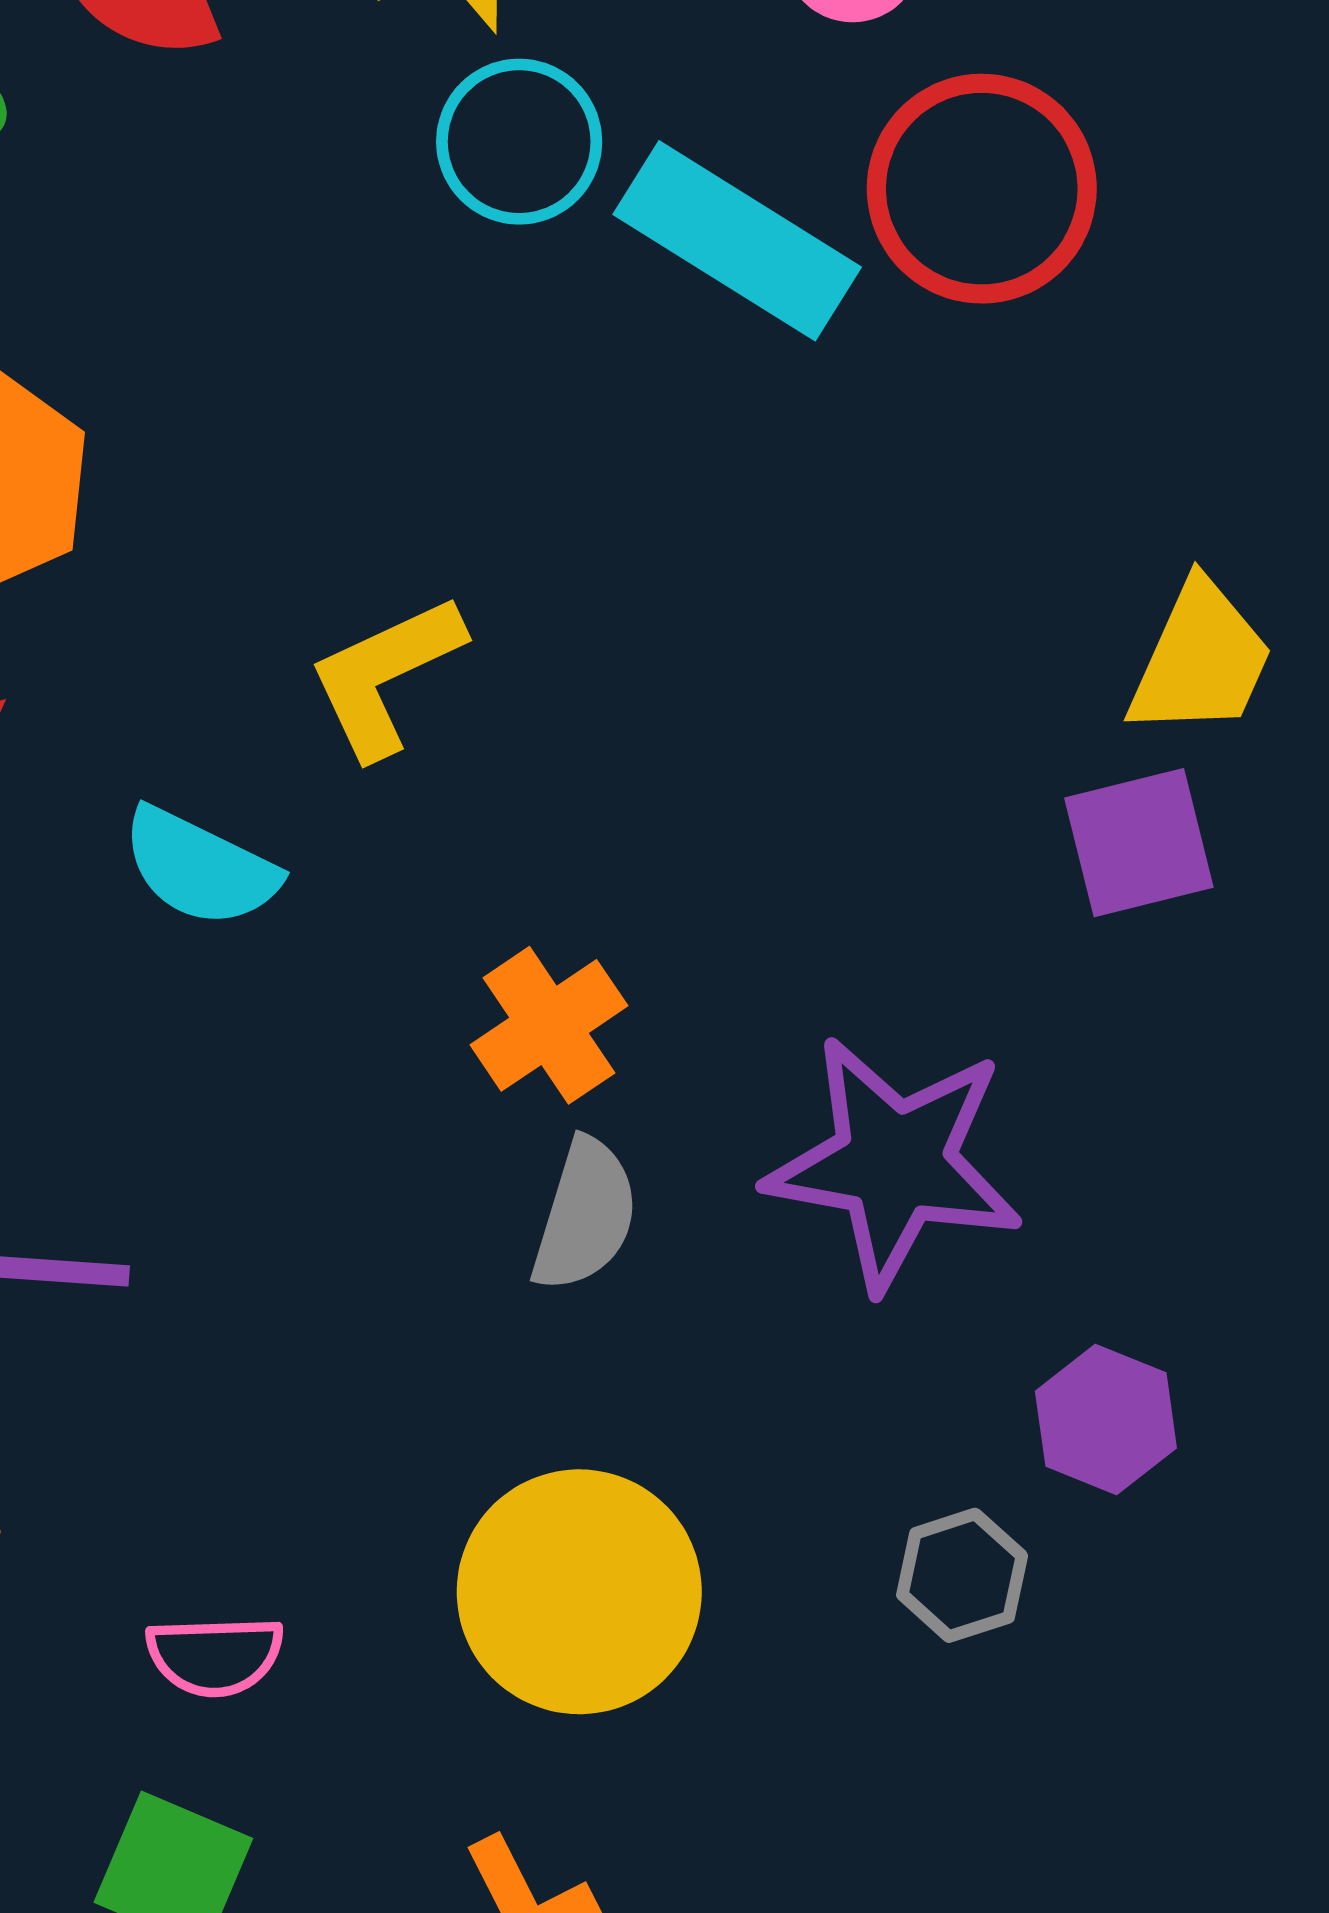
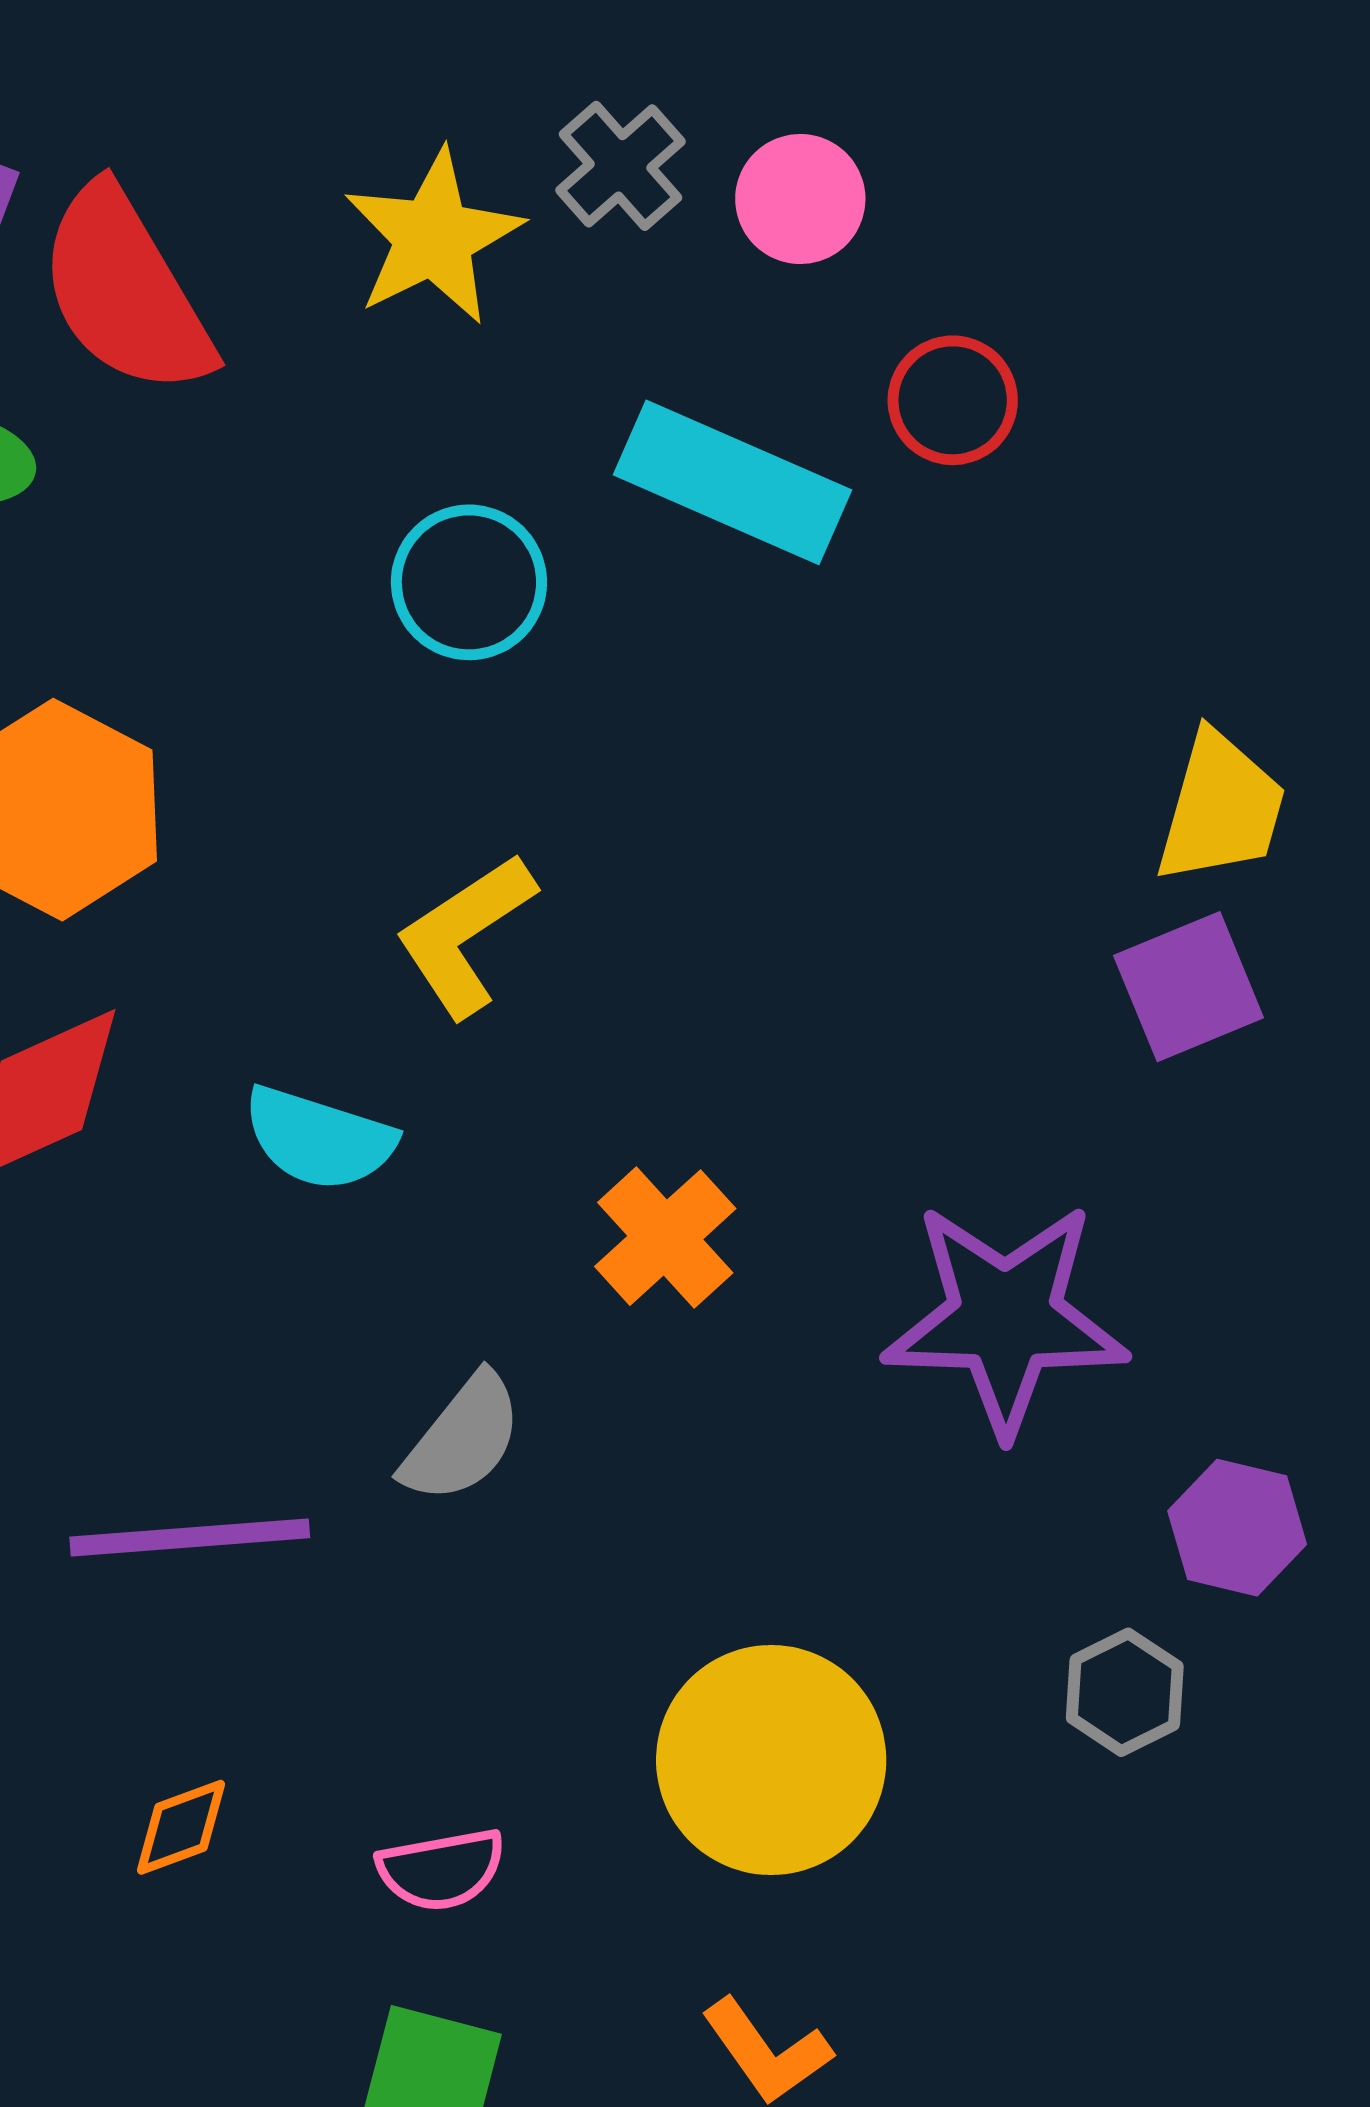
cyan circle: (519, 142) -> (469, 582), moved
red circle: (982, 189) -> (953, 400), size x0.6
gray semicircle: (585, 1215) -> (462, 1438), moved, turned 30

